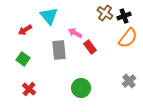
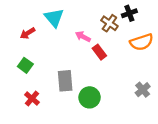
brown cross: (105, 13) -> (109, 23), moved
black cross: (124, 16) -> (129, 13), moved
orange semicircle: (128, 38) -> (142, 42), turned 35
gray rectangle: (59, 50) -> (65, 81), moved

